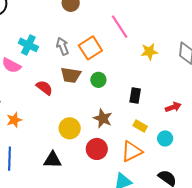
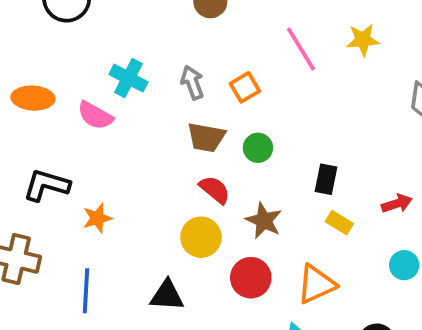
orange square: (90, 48) -> (245, 87), size x0.7
yellow star: (149, 52) -> (363, 40), moved
red semicircle: (44, 88) -> (215, 190), moved
yellow rectangle: (140, 126) -> (339, 223), moved
cyan circle: (165, 138) -> (404, 265), moved

